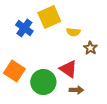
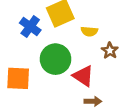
orange square: (14, 71) -> (18, 78), turned -30
green circle: (43, 82) -> (56, 59), moved

